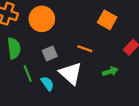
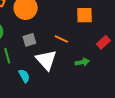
orange square: (107, 20) -> (84, 15), turned -36
cyan semicircle: (47, 83) -> (24, 76), moved

